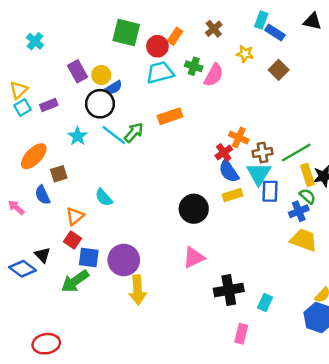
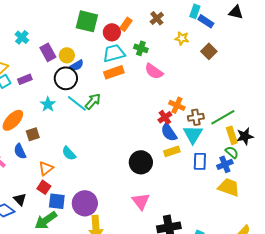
cyan cross: (35, 41) -> (22, 37), moved
pink semicircle: (214, 75) -> (154, 71), moved, turned 96
orange rectangle: (170, 116) -> (114, 72), moved
blue rectangle: (270, 191) -> (200, 161), moved
pink triangle: (194, 257) -> (141, 201), turned -42

